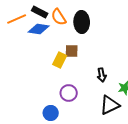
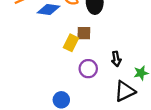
purple circle: (69, 93) -> (88, 69), moved

